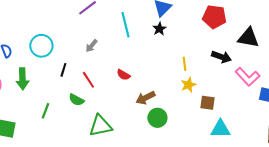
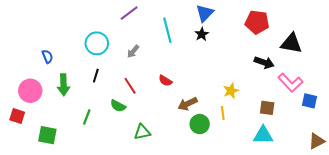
cyan circle: (41, 46) -> (97, 43), moved
yellow line: (184, 64) -> (223, 113), moved
black line: (63, 70) -> (96, 76), moved
brown square: (207, 103) -> (267, 108), moved
green triangle: (100, 126) -> (142, 132), size x0.7

